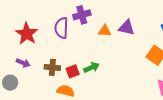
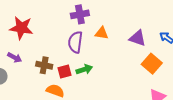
purple semicircle: (61, 28) -> (75, 42), moved
purple triangle: (126, 28) -> (138, 38), moved
red star: (27, 34) -> (21, 28), turned -30

